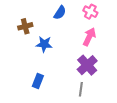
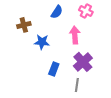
pink arrow: (89, 37) -> (75, 35), moved, turned -30
blue rectangle: (38, 81) -> (54, 69), moved

